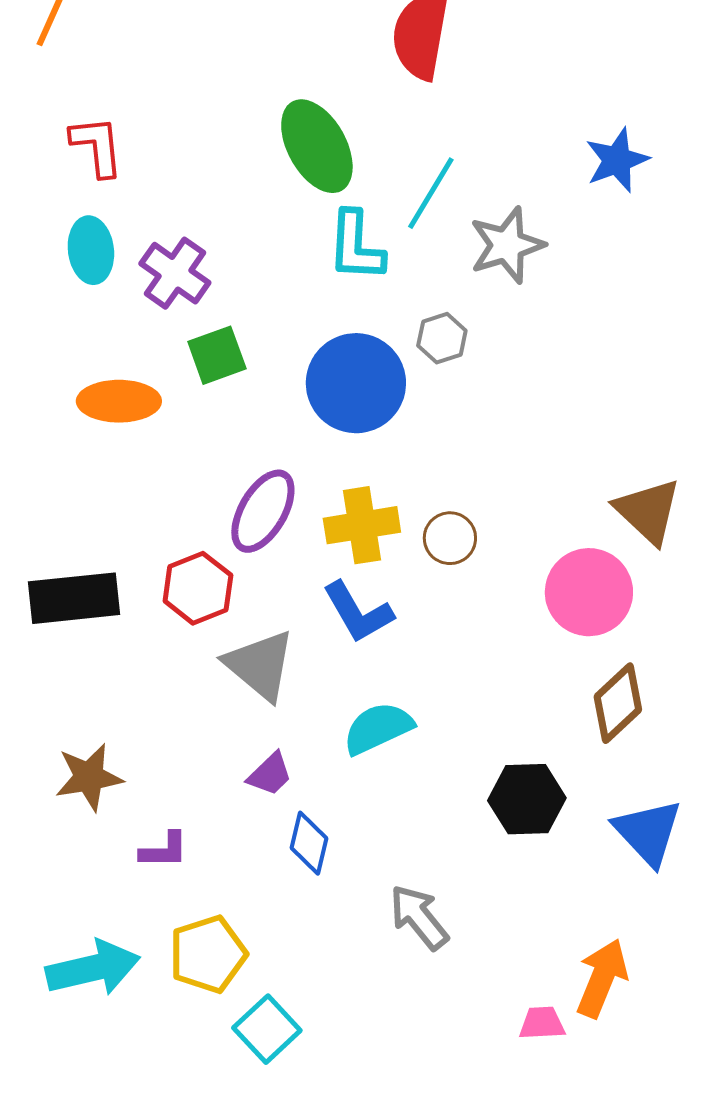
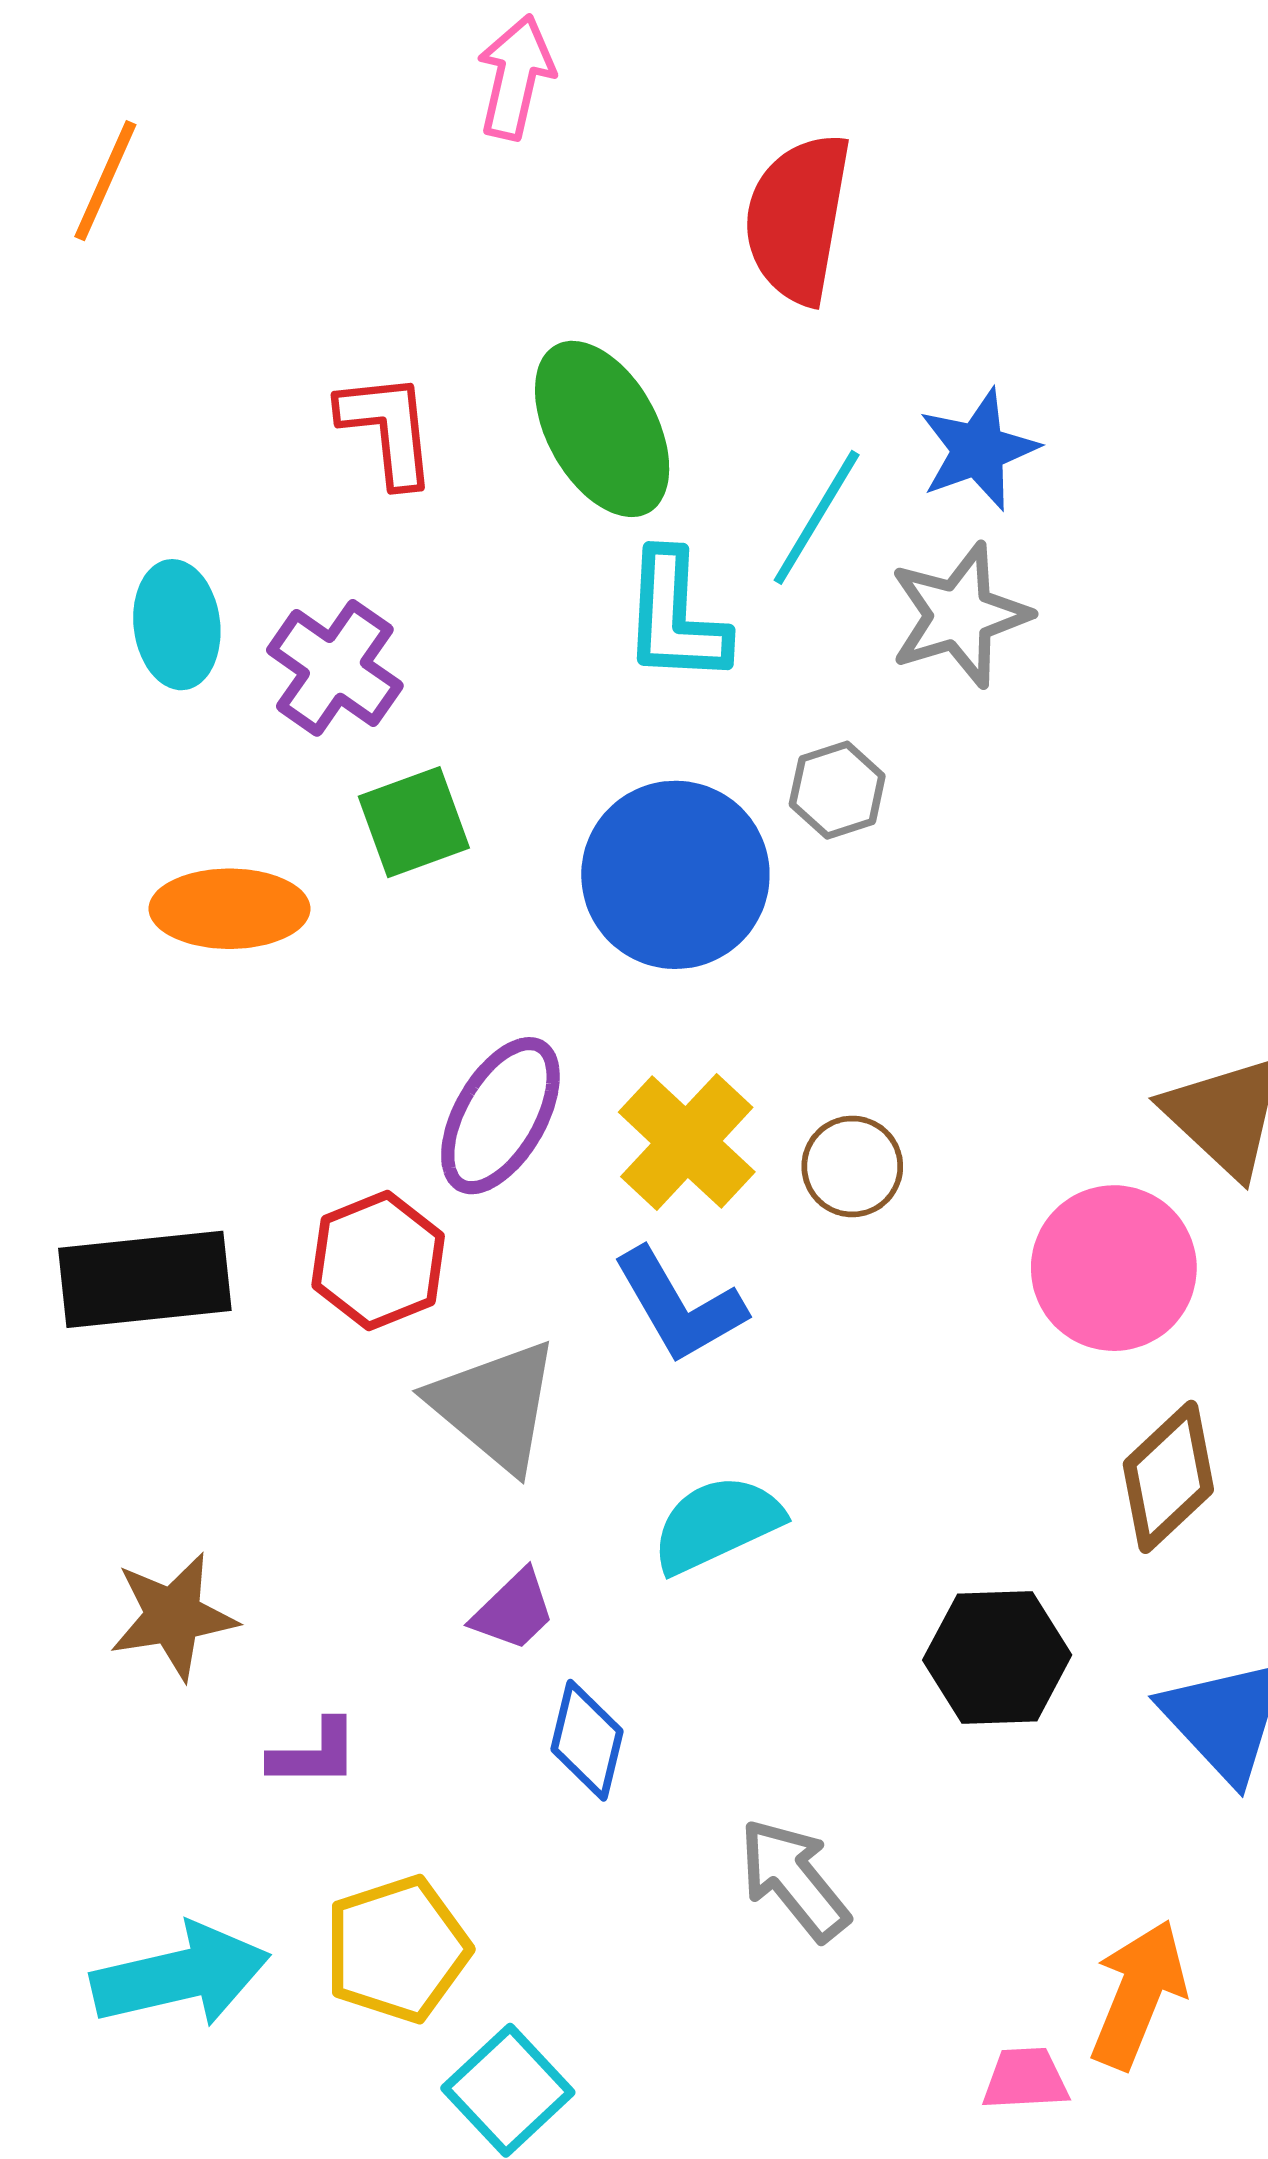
red L-shape: (97, 146) -> (388, 429), moved
blue star: (617, 160) -> (978, 450), moved
yellow cross: (362, 525) -> (687, 1142), turned -38

